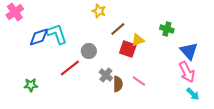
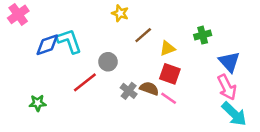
green cross: (167, 29) -> (203, 35), turned -32
red square: (128, 49) -> (170, 74), moved
brown semicircle: (118, 84) -> (149, 88), moved, turned -70
cyan arrow: (193, 94) -> (234, 114), size x1.6

